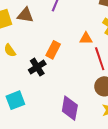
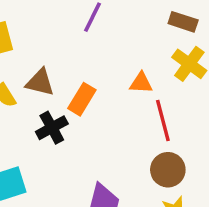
brown triangle: (25, 15) -> (40, 82), moved

